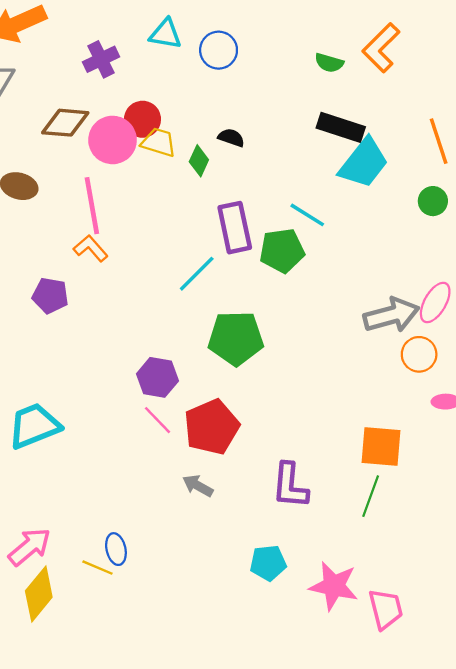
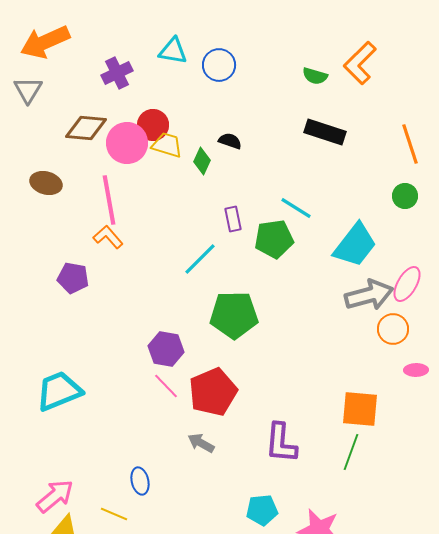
cyan trapezoid: (364, 163) -> (355, 245), moved
purple rectangle: (235, 228) -> (233, 219), size x0.6
blue ellipse: (116, 549) -> (140, 481), moved

